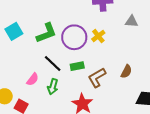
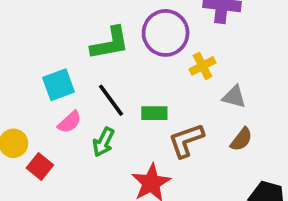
gray triangle: (132, 21) -> (234, 97), moved
cyan square: (14, 31) -> (58, 85), moved
purple circle: (74, 37) -> (166, 33), moved

